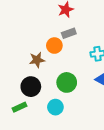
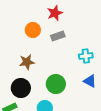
orange circle: (54, 46) -> (33, 30), moved

